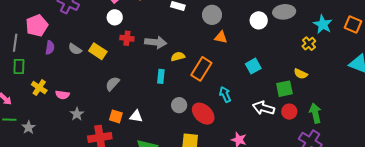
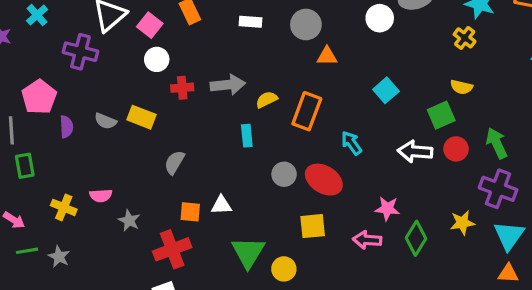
yellow cross: (39, 88) -> (64, 207), moved

